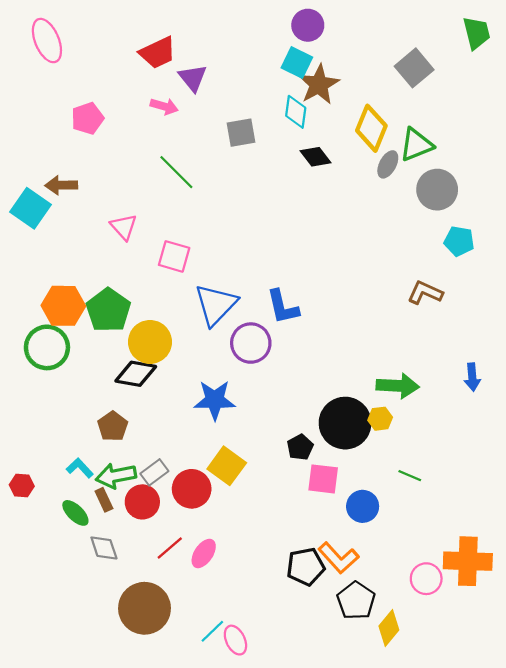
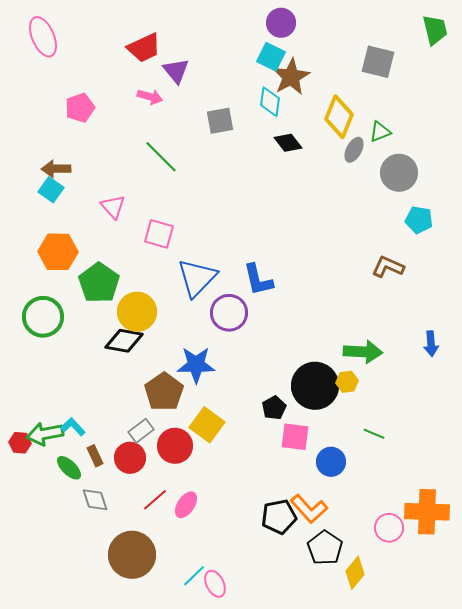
gray square: (414, 68) -> (378, 62), turned -36
green triangle: (416, 145) -> (380, 132), size x0.7
cyan square: (31, 208) -> (51, 190), moved, size x0.7
orange hexagon: (63, 306) -> (58, 252), moved
brown pentagon: (113, 426) -> (164, 392), moved, size x1.4
green arrow: (116, 476) -> (45, 434), moved

